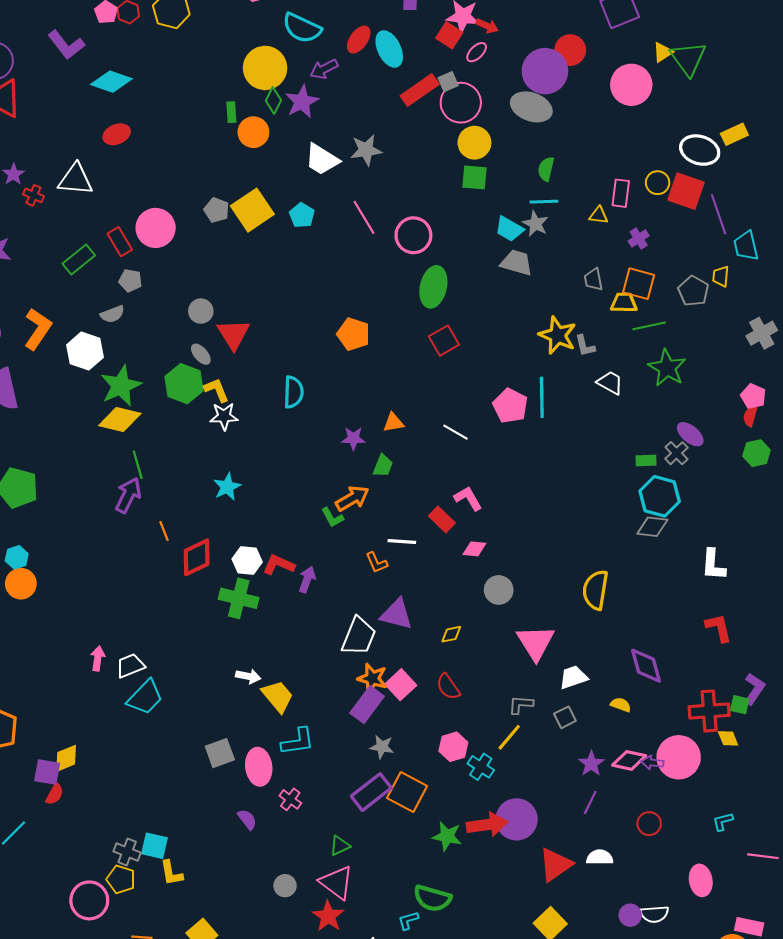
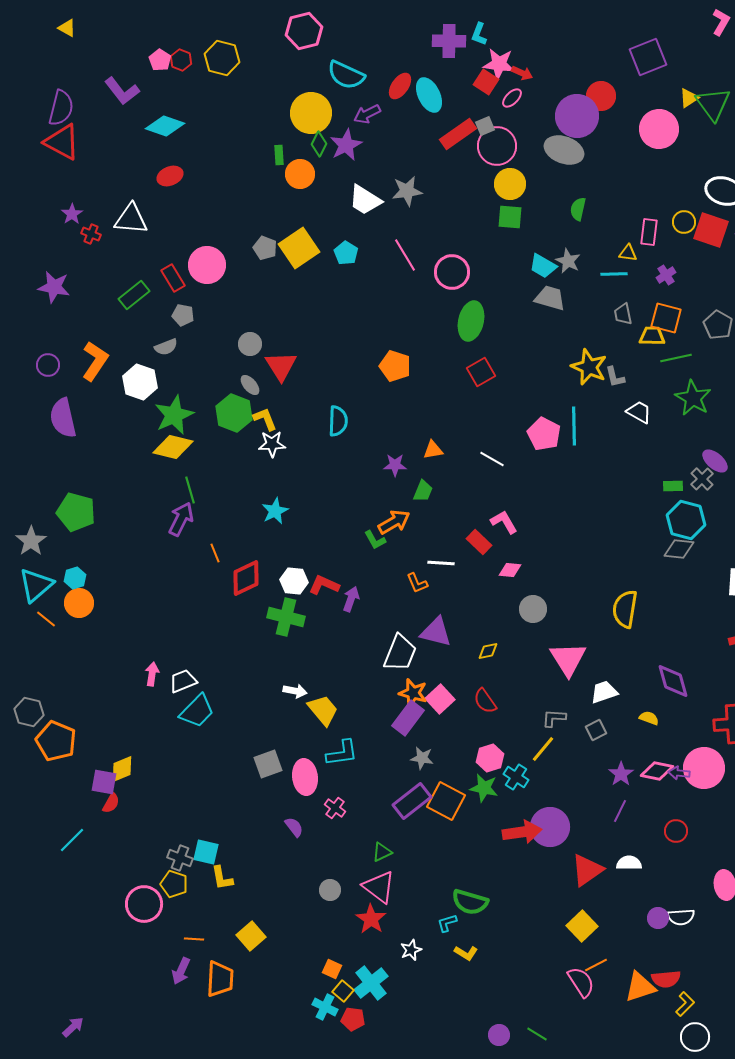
cyan line: (544, 202) -> (614, 274), moved
green star: (447, 836) -> (484, 788), moved

